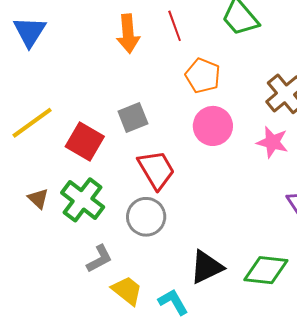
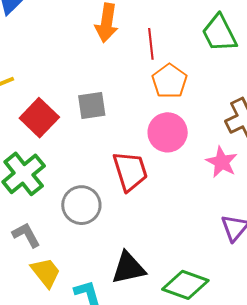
red line: (175, 26) -> (151, 44), moved
red trapezoid: (156, 170) -> (130, 171), moved
gray L-shape: (99, 259) -> (26, 235), turned -104

